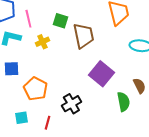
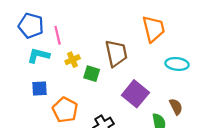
green square: (60, 21) -> (92, 74), moved

